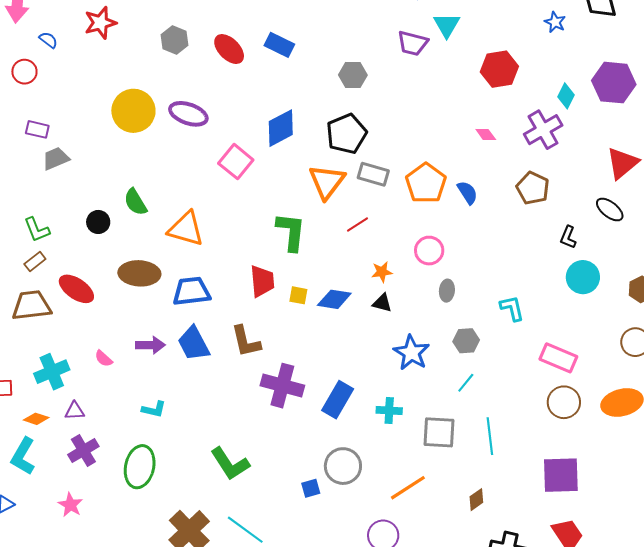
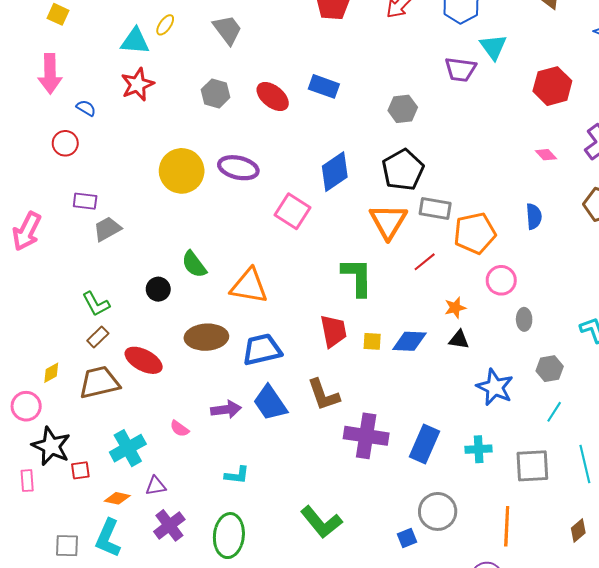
orange pentagon: (426, 183) -> (475, 233), moved, turned 30
blue semicircle: (467, 193) -> (534, 216), turned 35
orange line: (408, 488) -> (507, 526), turned -48

